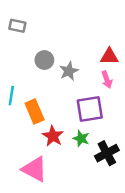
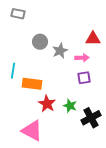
pink arrow: (107, 80) -> (82, 58), moved, turned -72
purple square: (90, 109) -> (84, 78), moved, size x0.6
orange rectangle: (35, 111) -> (32, 84), turned -60

